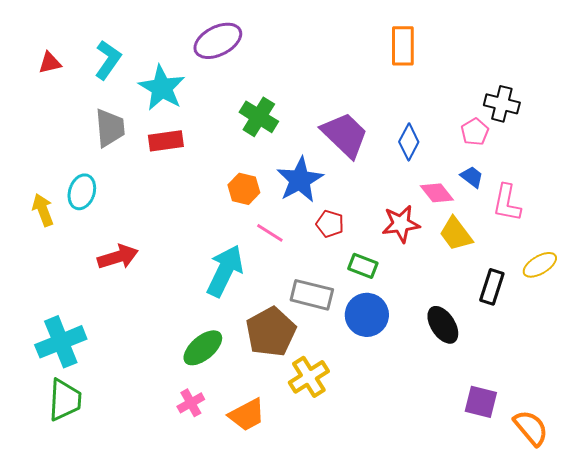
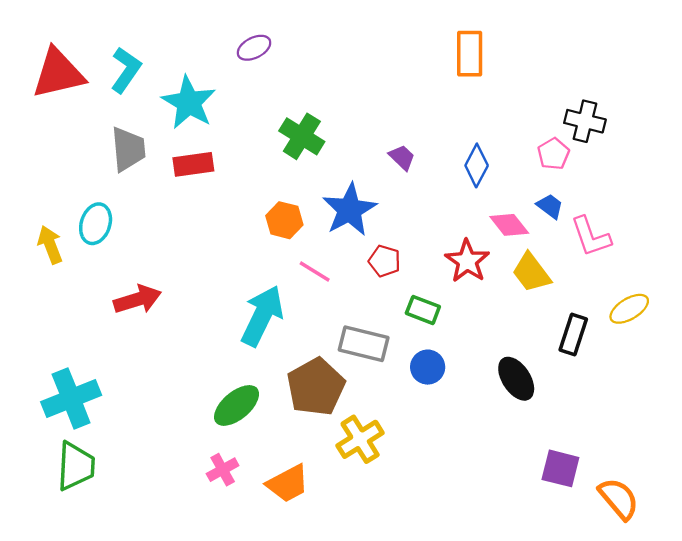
purple ellipse: (218, 41) -> (254, 48), size x0.6
red triangle: (50, 63) -> (58, 73), size x2.0
purple trapezoid: (345, 135) -> (402, 157), size x0.5
pink L-shape: (507, 203) -> (591, 237), turned -30
red star: (401, 224) -> (467, 261), turned -30
blue circle: (367, 315) -> (428, 367), size x0.7

